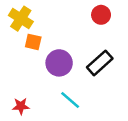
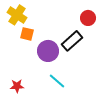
red circle: (101, 15) -> (88, 18), moved
black rectangle: (100, 63) -> (72, 41), moved

